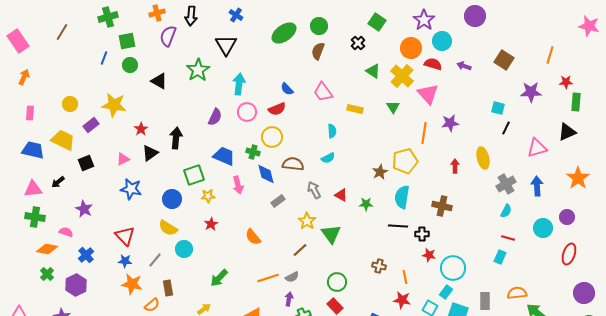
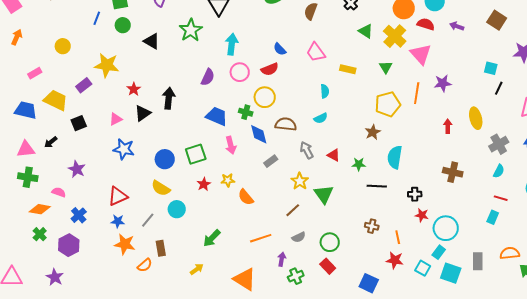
yellow circle: (70, 104) -> (63, 46), moved
pink rectangle: (30, 113) -> (35, 73), moved, turned 56
yellow pentagon: (405, 161) -> (388, 104), moved
green square: (194, 175) -> (196, 154), moved
yellow star: (208, 196) -> (228, 180), moved
brown cross: (442, 206) -> (453, 172), moved
black line: (398, 226) -> (377, 186), moved
red triangle: (125, 236) -> (118, 196), turned 50
gray semicircle: (292, 277) -> (299, 237), moved

